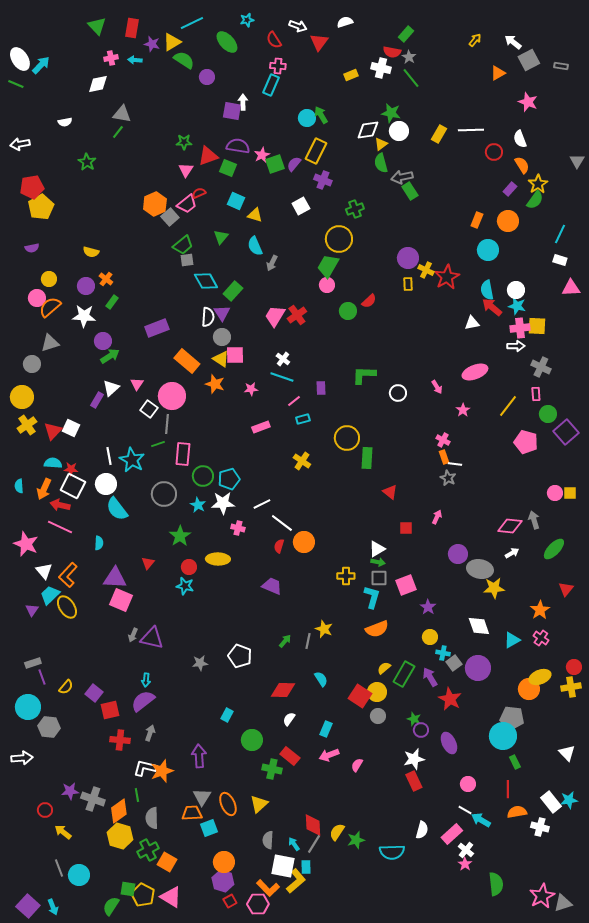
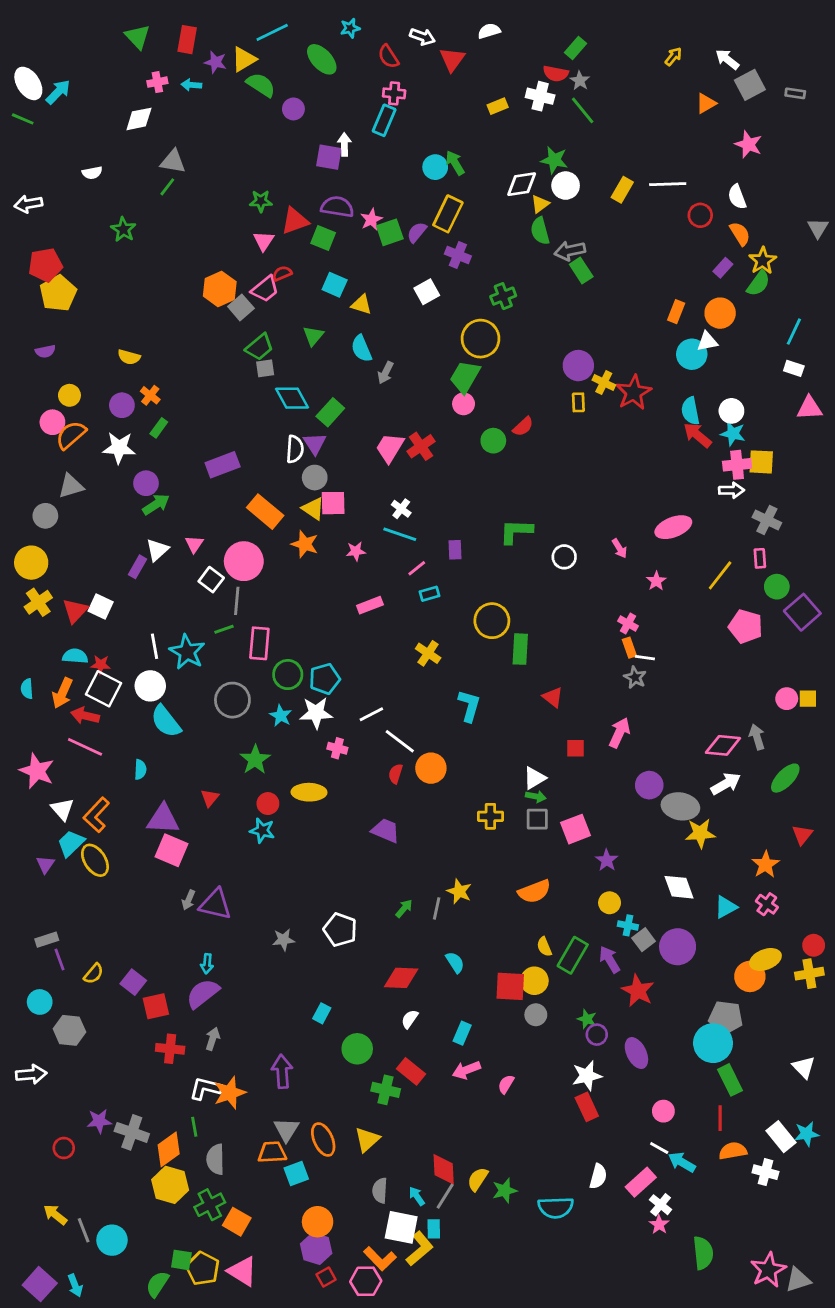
white triangle: (472, 323) -> (707, 341), moved
pink arrow: (437, 517) -> (619, 733), size x1.5
white arrow: (512, 553) -> (726, 784), size x1.5
cyan L-shape: (372, 597) -> (469, 706), moved
yellow semicircle: (384, 668) -> (544, 947), turned -72
red square: (360, 696) -> (510, 986), turned -30
cyan circle: (28, 707) -> (40, 1002), size x0.7
green rectangle: (515, 762) -> (730, 1080), size x1.5
yellow arrow: (63, 832) -> (55, 1215), moved

